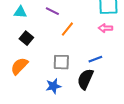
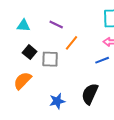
blue line: (95, 59) -> (102, 60), moved
gray square: (61, 62) -> (50, 59), moved

